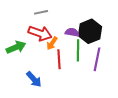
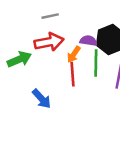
red arrow: (40, 33) -> (49, 42), turned -30
orange arrow: (52, 43) -> (74, 54), moved

